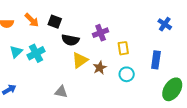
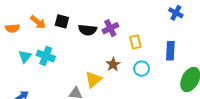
black semicircle: (70, 40) -> (88, 30), moved
cyan cross: (36, 53) -> (46, 56), turned -36
yellow triangle: (80, 60) -> (93, 79), moved

